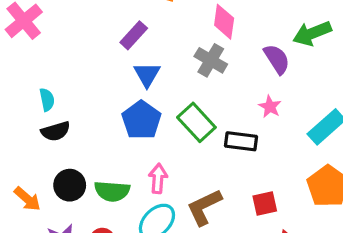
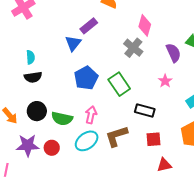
blue triangle: (147, 74) -> (73, 43), moved
black rectangle: (241, 141) -> (145, 110), moved

